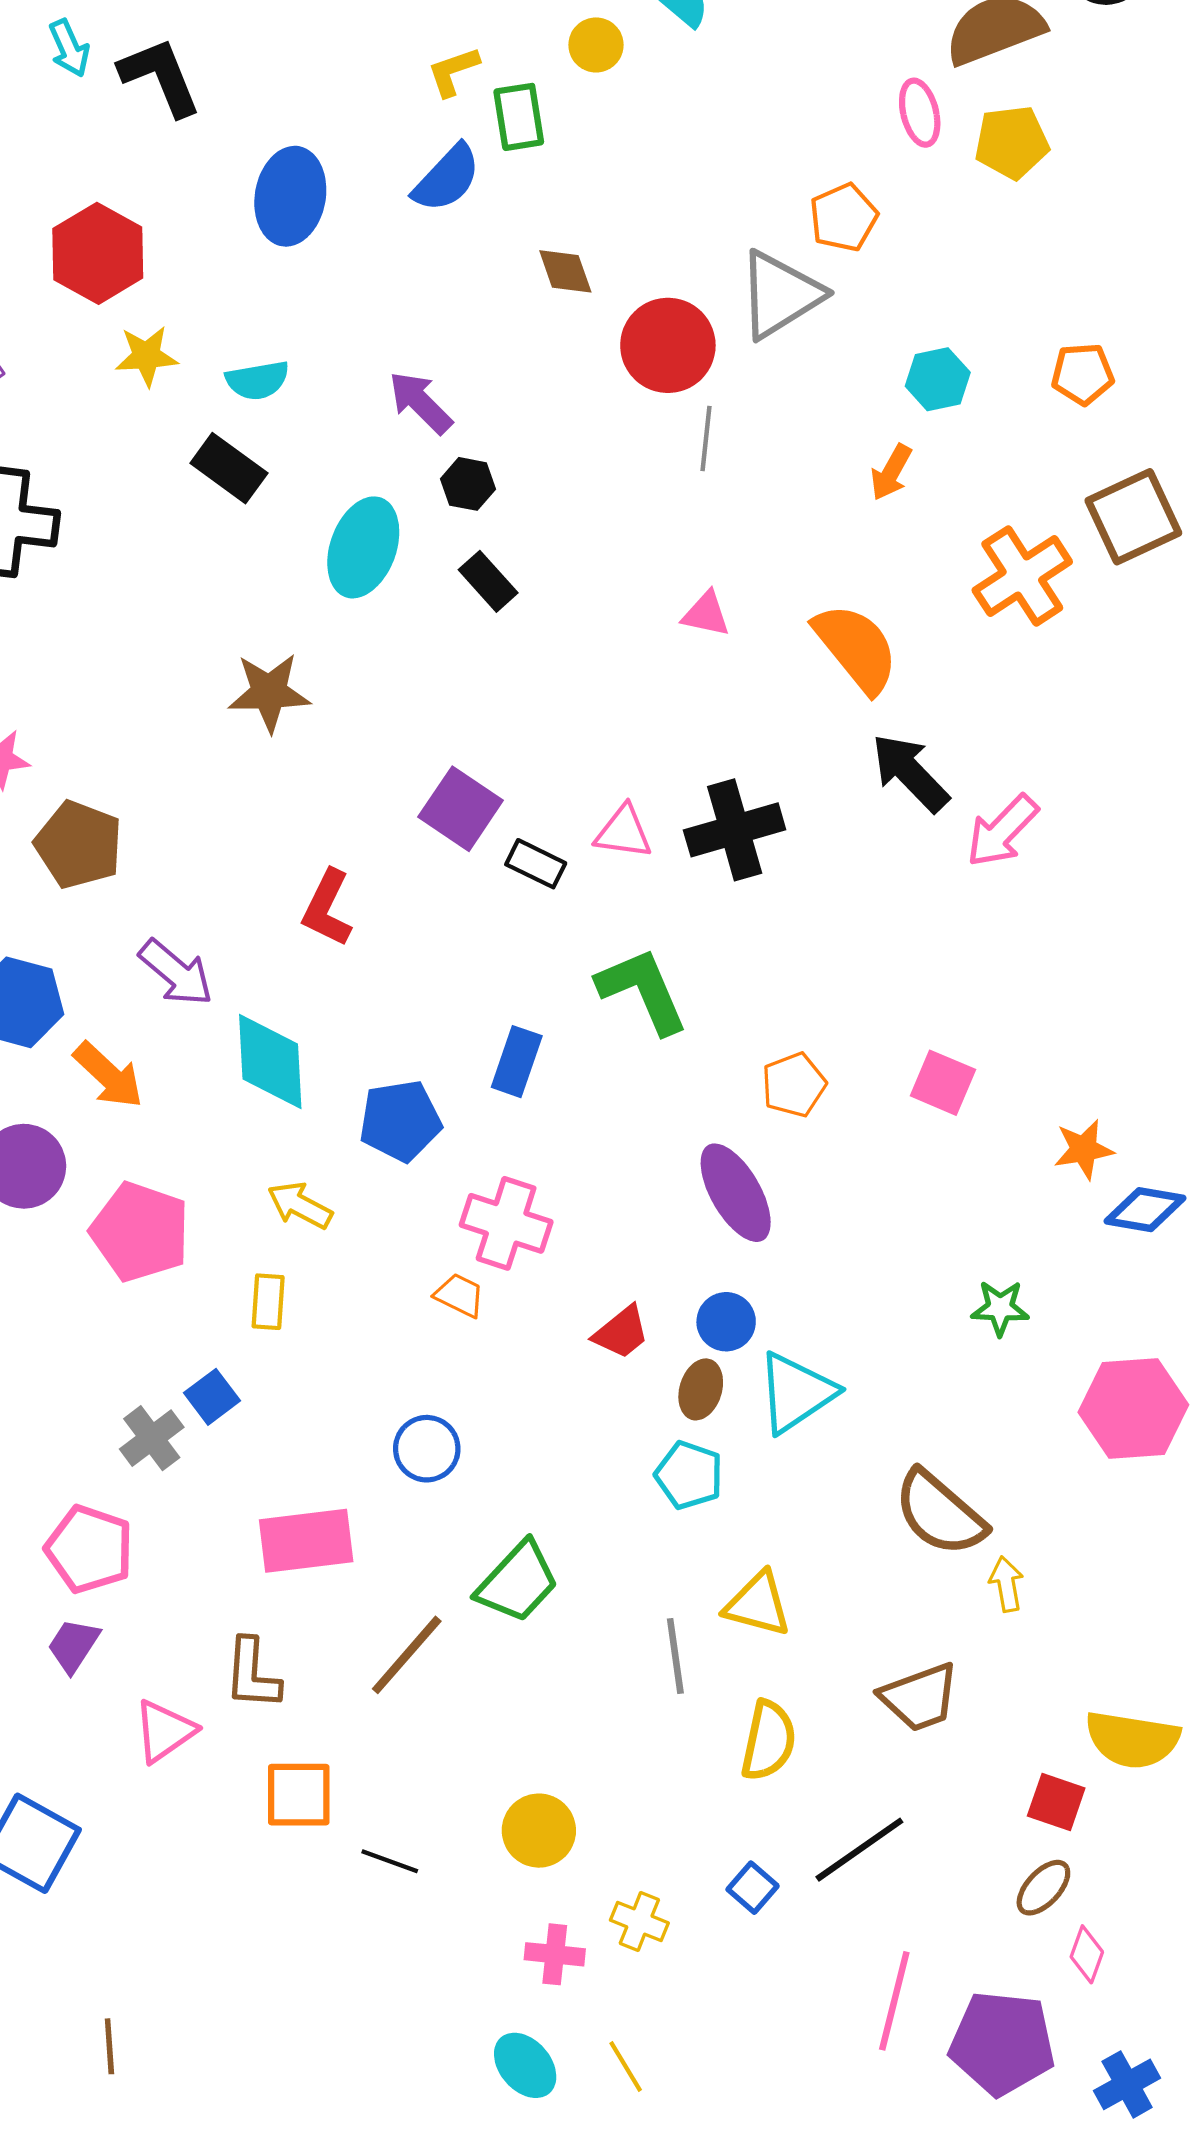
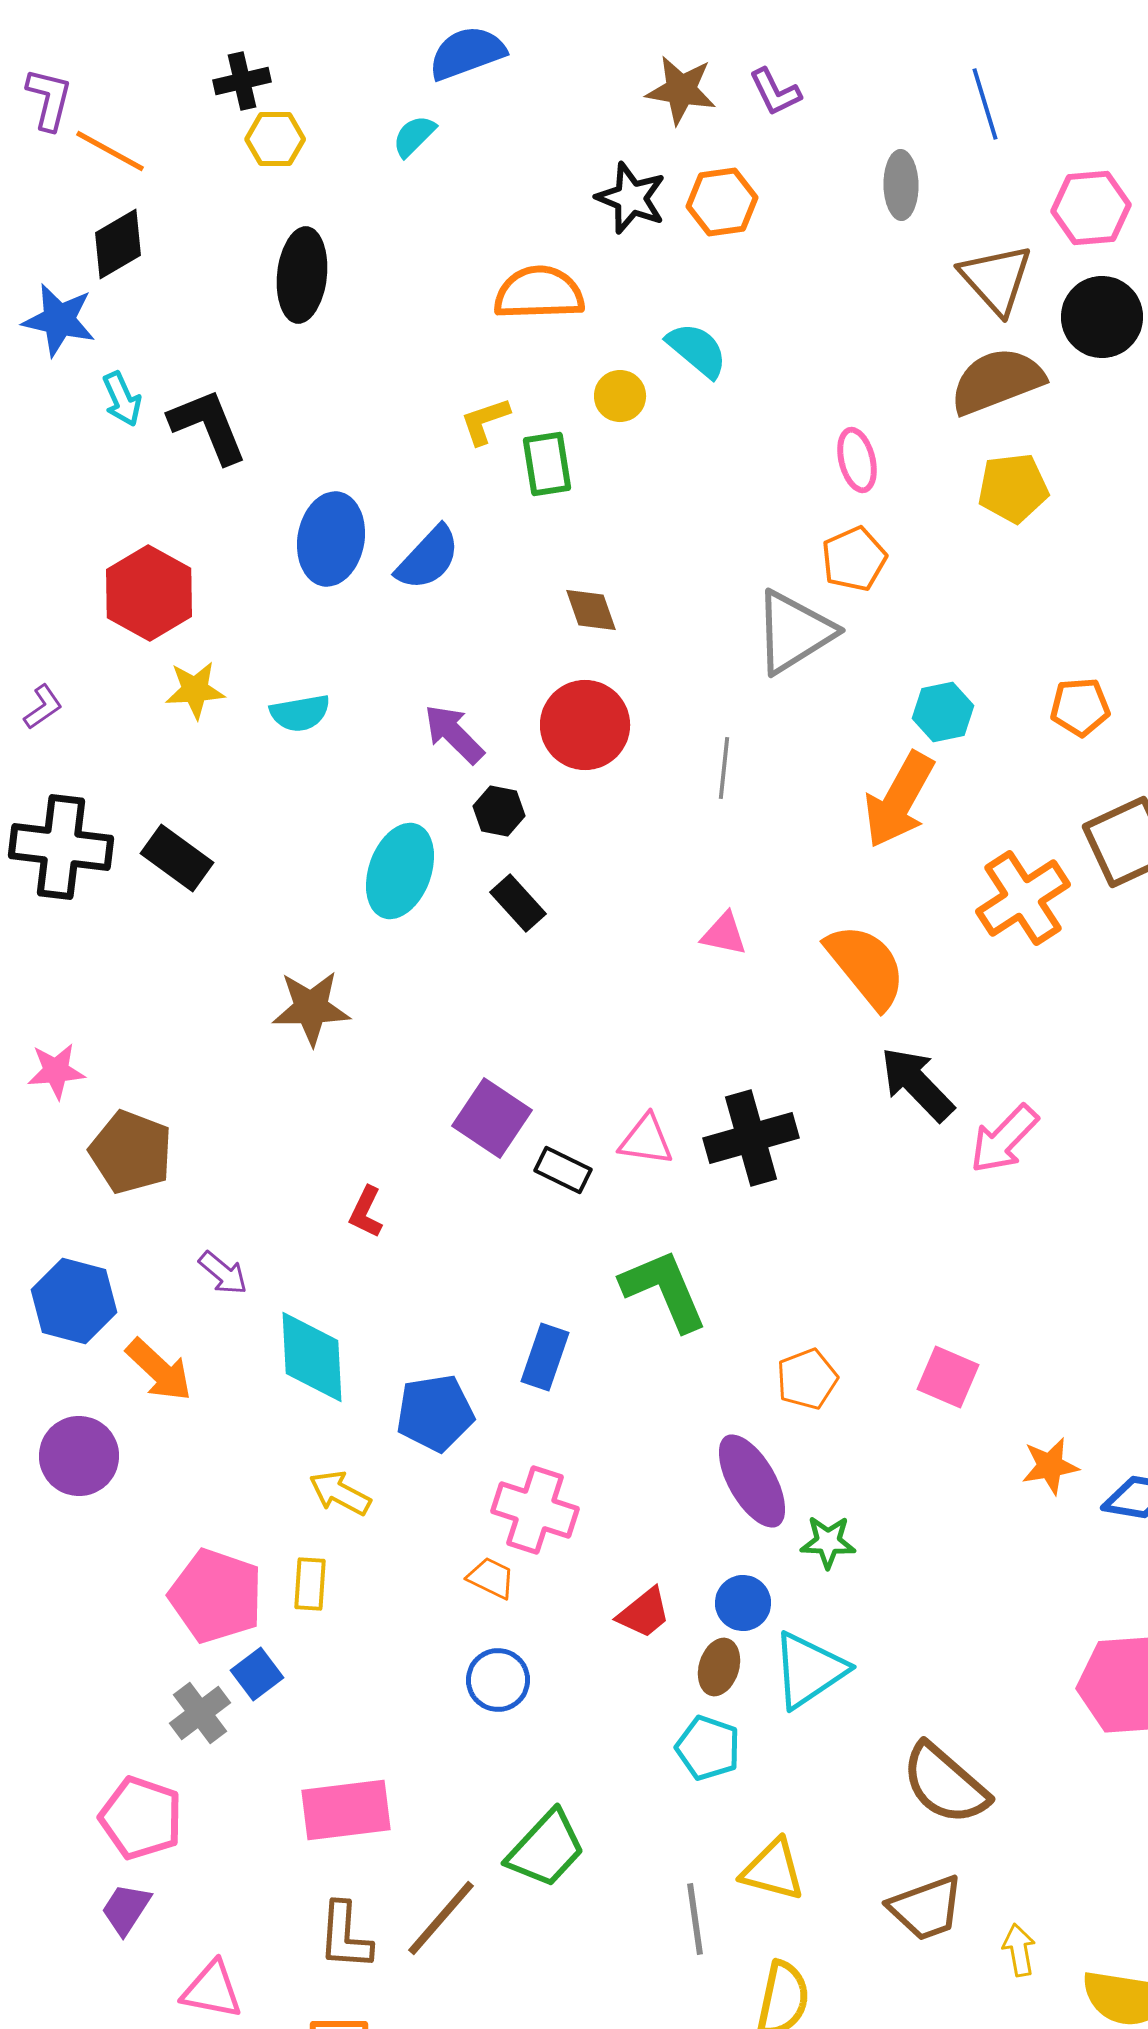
pink ellipse: (920, 113) -> (857, 460), moved
blue semicircle: (447, 178) -> (428, 558), moved
red circle: (668, 345) -> (585, 725), moved
black rectangle: (229, 468) -> (177, 858), moved
orange arrow: (891, 472) -> (899, 800), size x1.8
red L-shape: (327, 908) -> (366, 1212), size x0.7
purple arrow: (176, 973) -> (223, 1273), size x0.7
orange star: (1084, 1149) -> (1050, 1466), moved
pink pentagon: (140, 1232) -> (216, 1596), moved
green star: (1000, 1308) -> (828, 1542), moved
blue circle: (427, 1449) -> (498, 1680), moved
yellow arrow: (1006, 1584) -> (1019, 1950), moved
brown L-shape: (252, 1674) -> (345, 1936), moved
brown trapezoid: (920, 1697) -> (926, 1908), moved
pink triangle: (164, 1731) -> (212, 1990), turned 46

